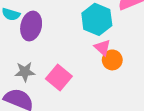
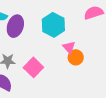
cyan hexagon: (97, 19) -> (53, 25), moved

